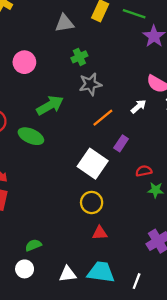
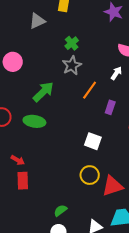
green cross: (79, 57) -> (72, 43), moved
white square: (93, 164) -> (93, 141), moved, size x0.7
yellow circle: (92, 202) -> (90, 175), moved
red triangle: (100, 233) -> (112, 186), size x1.6

